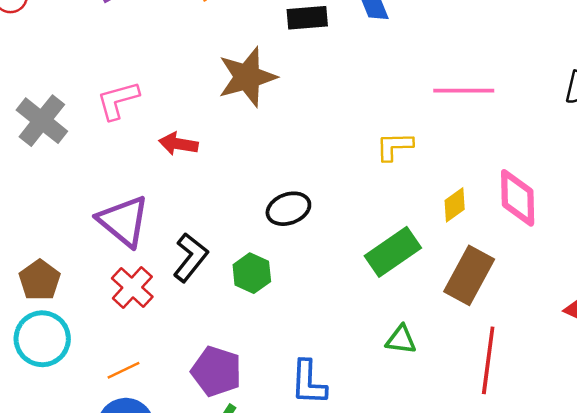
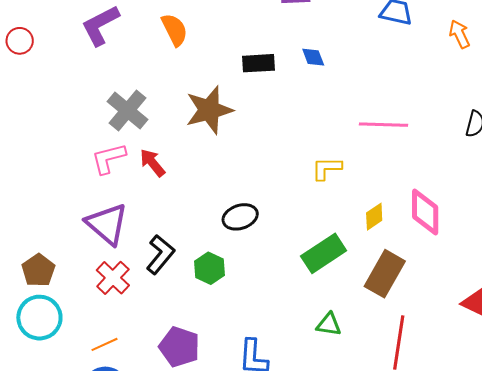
pink L-shape: (118, 100) -> (109, 158), moved
gray cross: (42, 121) -> (128, 111), moved
red arrow: (178, 144) -> (152, 163), turned 40

